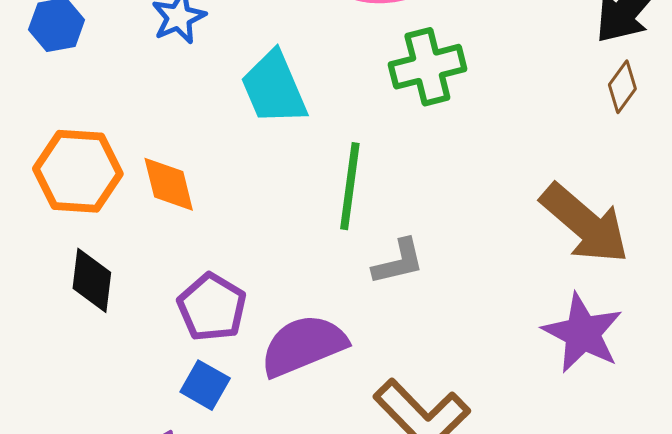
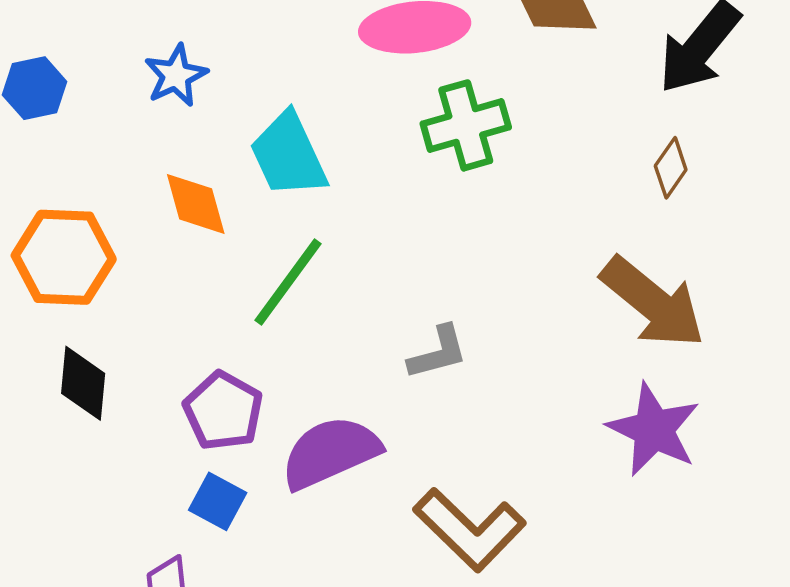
brown diamond: (622, 87) -> (671, 168), moved
orange diamond: (169, 184) -> (196, 204), moved
green line: (350, 186) -> (288, 282), moved, turned 30

